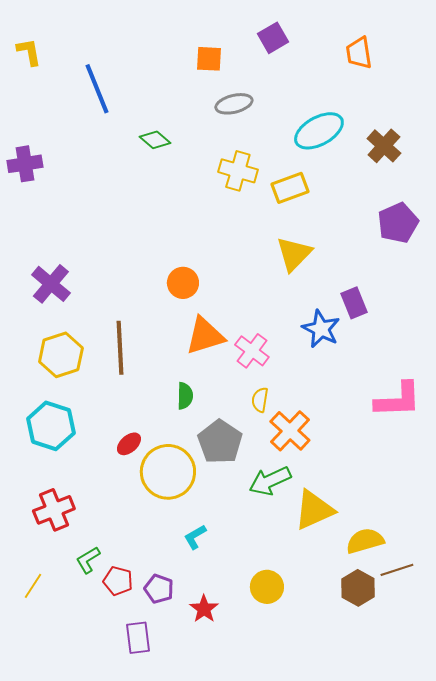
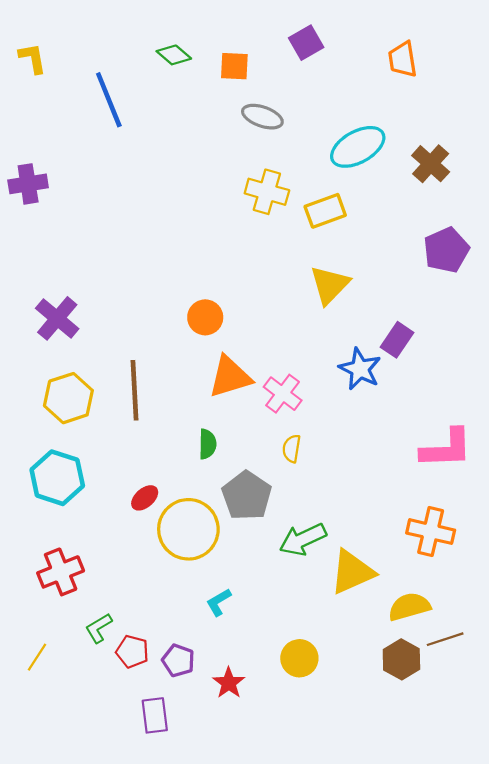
gray ellipse: (234, 104) -> (262, 117), turned 33
green diamond: (155, 140) -> (174, 55), moved
purple rectangle: (354, 303) -> (397, 340), turned 56
orange cross: (290, 431) -> (431, 532), moved, turned -30

